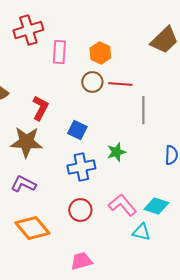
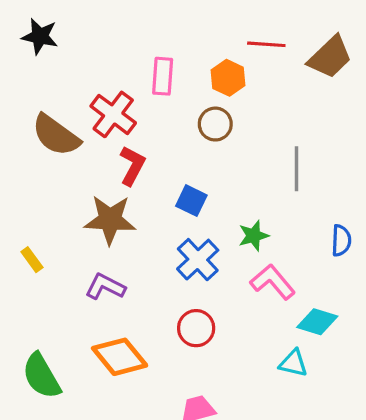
red cross: (28, 30) -> (113, 114), moved, turned -36
red line: (120, 84) -> (266, 44), moved
blue cross: (81, 167) -> (198, 260), turned -32
pink L-shape: (122, 205) -> (273, 282), moved

